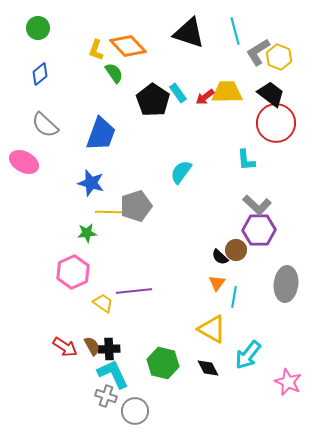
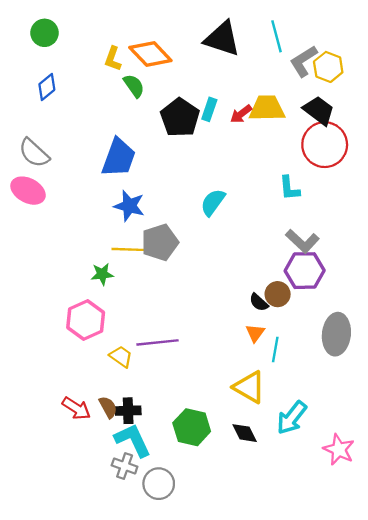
cyan rectangle: (178, 93) -> (209, 109), turned 54
gray semicircle: (45, 125) -> (34, 153), moved
blue star: (91, 183) -> (129, 206), moved

